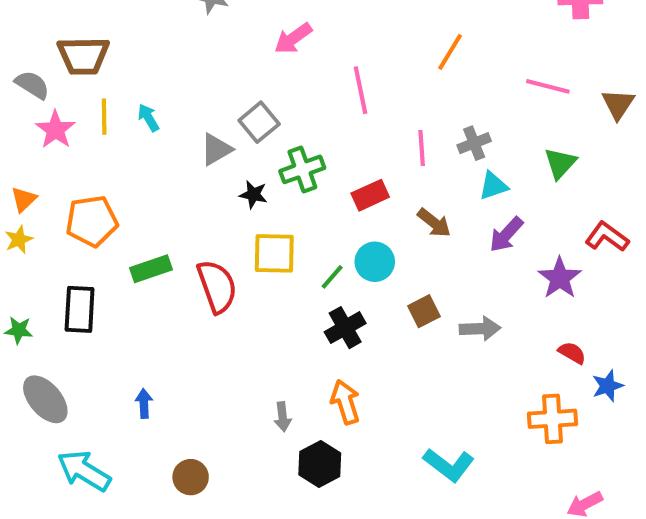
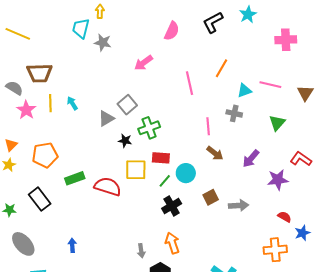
pink line: (361, 90) -> (189, 83), moved
gray cross: (474, 143) -> (234, 113), turned 35
pink line: (422, 148) -> (208, 126), moved
cyan triangle: (493, 186) -> (244, 90), moved
red rectangle: (370, 195) -> (161, 158), moved, turned 30
purple star: (560, 278) -> (278, 180), turned 30
red semicircle: (217, 286) -> (108, 187), turned -52
black rectangle: (80, 309) -> (40, 199), turned -40

